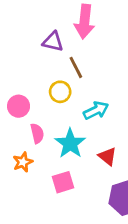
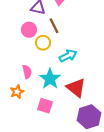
pink circle: (19, 106) -> (29, 30), moved
red triangle: (107, 156) -> (76, 88), size x1.5
pink square: (63, 182) -> (45, 106), turned 35

